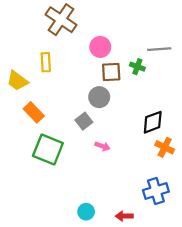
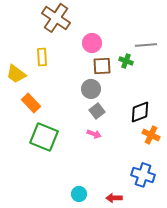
gray square: (84, 121) -> (97, 111), moved
blue cross: (156, 191) -> (143, 175), turned 35

